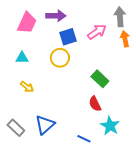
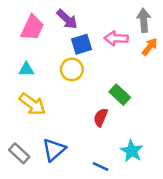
purple arrow: (56, 16) -> (67, 19), turned 42
pink arrow: (97, 32) -> (116, 38), turned -144
orange arrow: (125, 39) -> (150, 47), turned 49
yellow arrow: (27, 87) -> (32, 104), size x1.6
red semicircle: (95, 104) -> (101, 117), moved, turned 49

